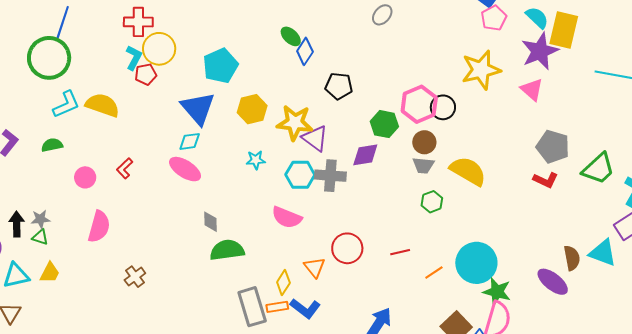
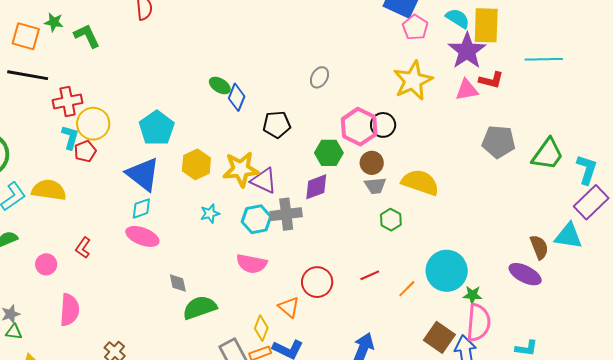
gray ellipse: (382, 15) -> (319, 77), moved
pink triangle: (532, 89) -> (467, 90), turned -40
red L-shape: (546, 180) -> (491, 80), moved
green star: (497, 292) -> (472, 295), size x0.7

